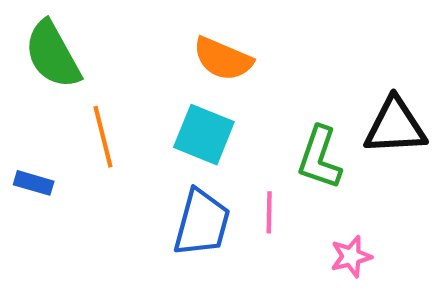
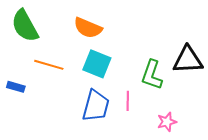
orange semicircle: (223, 59) -> (88, 28), moved
orange line: (103, 137) -> (49, 65), turned -60

